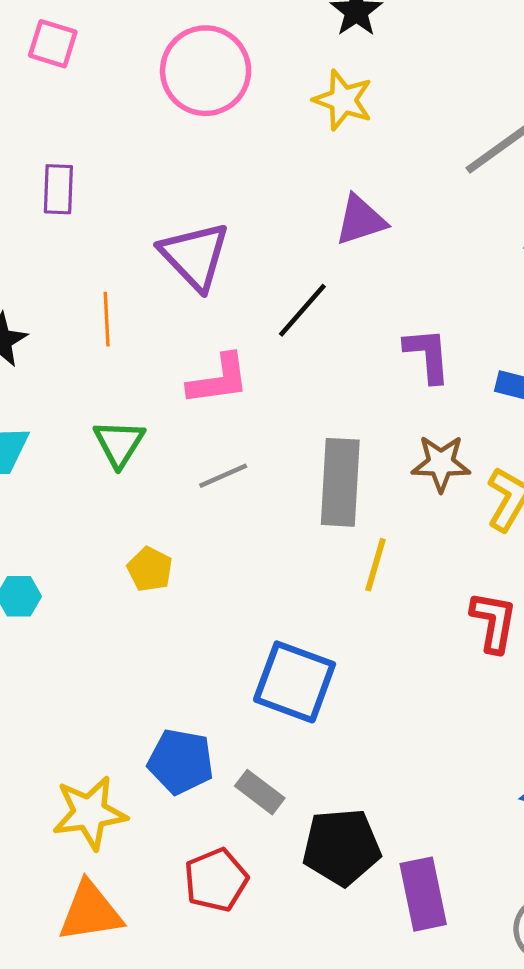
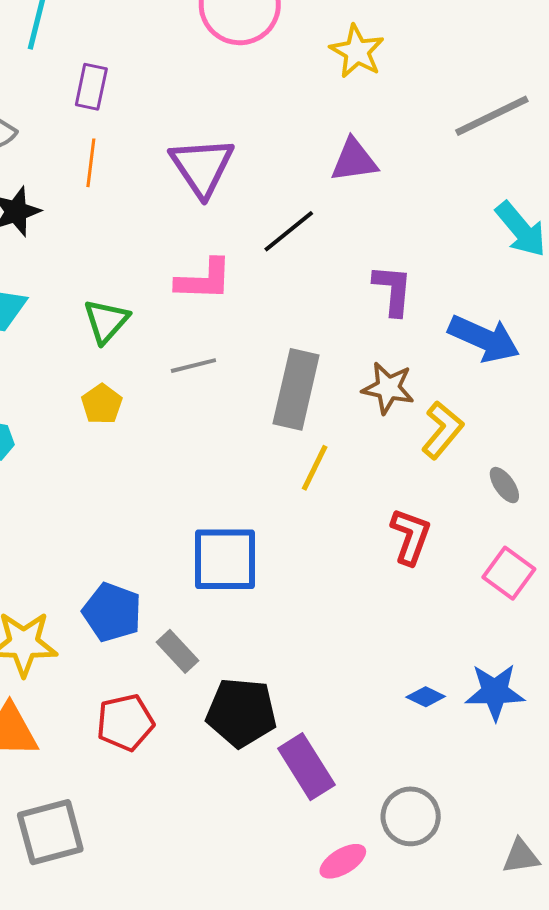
orange line: (107, 319) -> (91, 163), moved
yellow pentagon: (150, 569) -> (102, 404), moved
blue square: (295, 682) -> (225, 559), turned -30
purple rectangle: (423, 894) -> (306, 767), turned -30

